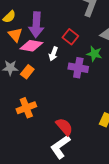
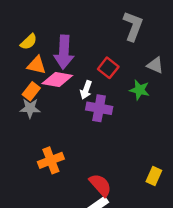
orange triangle: (15, 35) -> (37, 65), turned -35
purple cross: (78, 68) -> (99, 108), moved
orange rectangle: (27, 72) -> (31, 91), moved

